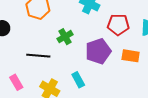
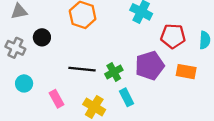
green cross: (65, 37) -> (114, 72), moved

